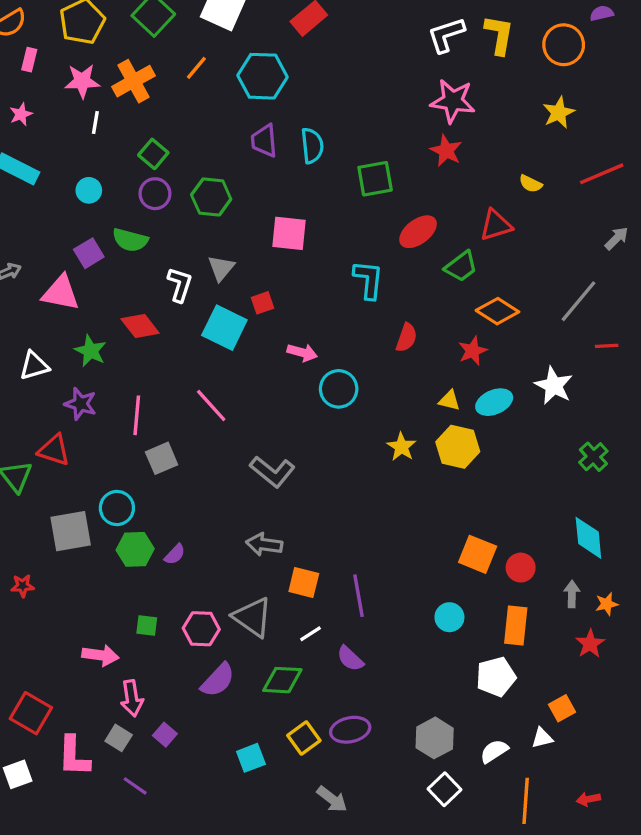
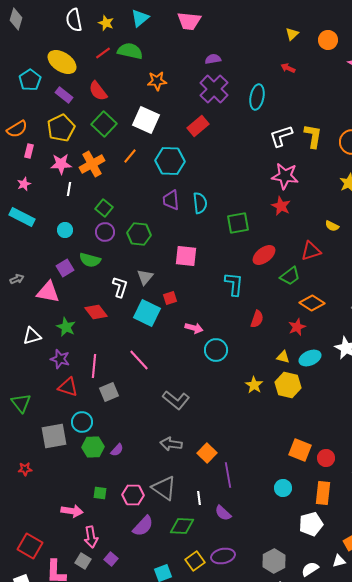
red triangle: (54, 450) -> (68, 387), moved
orange square: (304, 582) -> (207, 453), moved, turned 30
white line: (310, 634) -> (199, 498), turned -64

